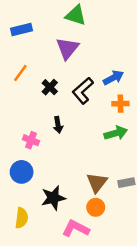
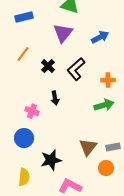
blue arrow: (113, 78) -> (100, 37), moved
orange circle: (96, 207) -> (106, 168), moved

